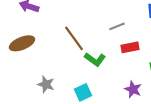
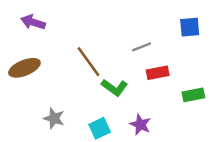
purple star: (133, 89) -> (140, 125), moved

